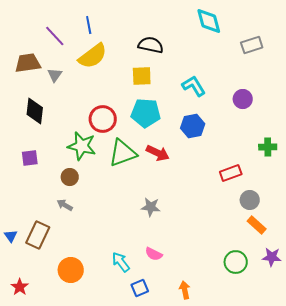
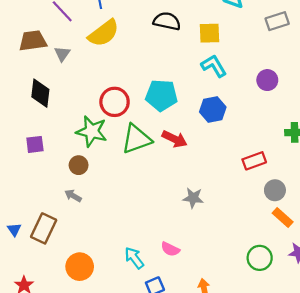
yellow square: (142, 76) -> (209, 33), moved
gray star: (151, 207) -> (193, 198), moved

